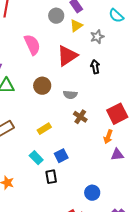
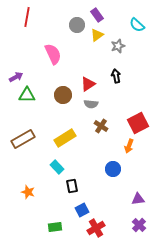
red triangle: (67, 56) -> (88, 84), moved, size x0.7
yellow rectangle: (44, 129) -> (65, 138), size x1.5
purple triangle: (117, 155) -> (138, 199), moved
blue square: (61, 156) -> (82, 210), moved
blue circle: (92, 193) -> (113, 169), moved

